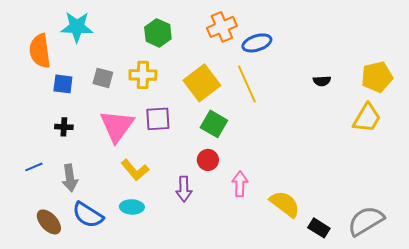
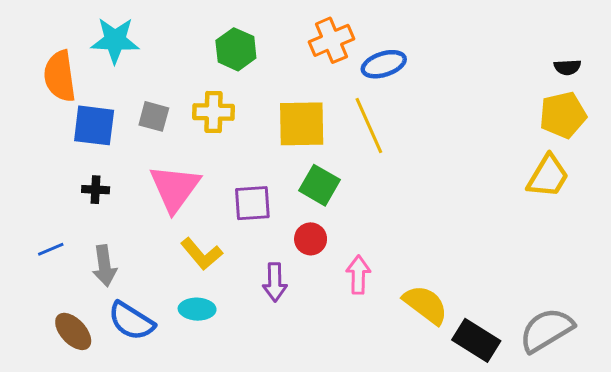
black semicircle: (322, 81) -> (567, 67), moved
yellow square: (202, 83) -> (302, 124), turned 36
blue square: (63, 84) -> (94, 125), size x1.4
purple square: (158, 119) -> (252, 203), moved
black rectangle: (319, 228) -> (476, 340), size x1.4

